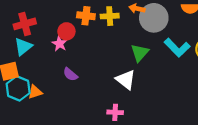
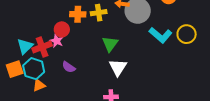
red cross: (25, 24) -> (42, 47), moved
green triangle: (140, 53) -> (110, 44), moved
white triangle: (126, 80) -> (118, 67), turned 30
cyan hexagon: (18, 88) -> (34, 69), moved

